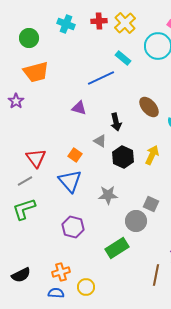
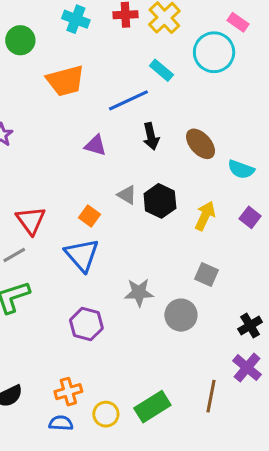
orange trapezoid: (36, 72) -> (65, 81), moved
black arrow: (116, 122) -> (151, 136), moved
black hexagon: (123, 157) -> (160, 201), moved
gray star: (108, 195) -> (139, 292), moved
gray square: (151, 204) -> (207, 274), moved
green rectangle: (117, 248) -> (152, 407), moved

